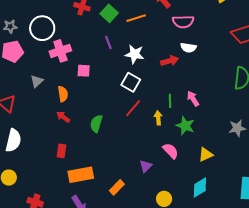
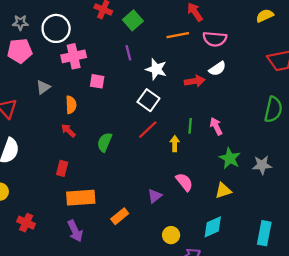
orange line: (136, 18) -> (178, 35), moved
white semicircle: (188, 48) -> (217, 69), turned -49
green star: (185, 126) -> (230, 158), moved

